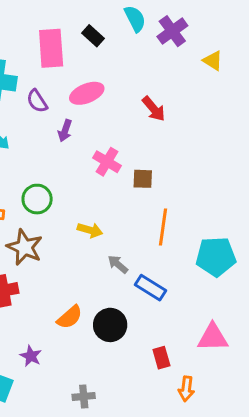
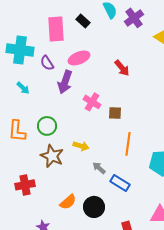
purple arrow: (65, 131) -> (65, 82), size x1.6
brown star: (25, 247) -> (52, 156), moved

